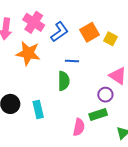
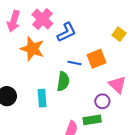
orange square: (90, 32) -> (96, 59), moved
yellow square: (110, 39) -> (119, 34), moved
cyan rectangle: (38, 109) -> (42, 98), moved

